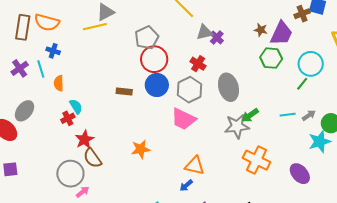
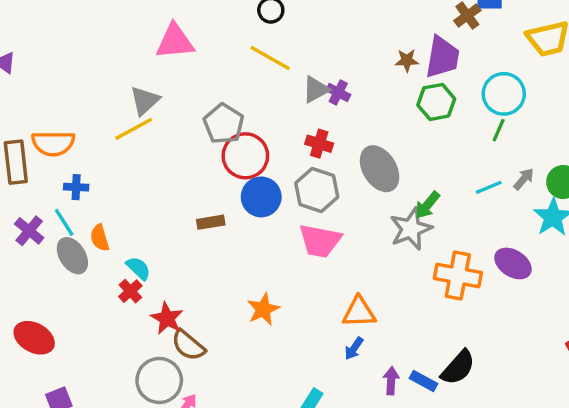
gray ellipse: (24, 111) -> (72, 256), moved, turned -55
purple ellipse: (300, 174) -> (513, 263), moved

